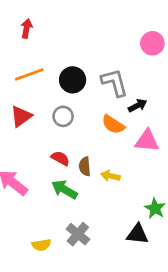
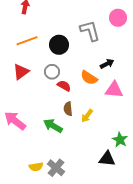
gray L-shape: (114, 83) -> (90, 31), moved
red semicircle: (60, 158) -> (64, 86), moved
yellow arrow: (110, 176) -> (87, 116), turned -64
gray cross: (78, 234) -> (56, 168), moved

